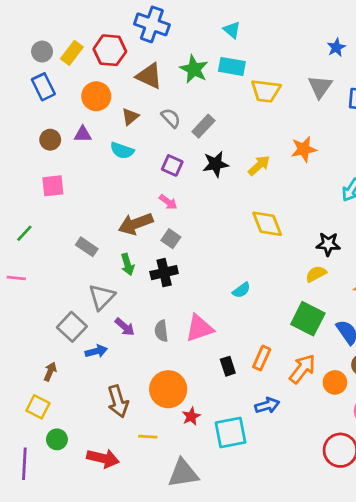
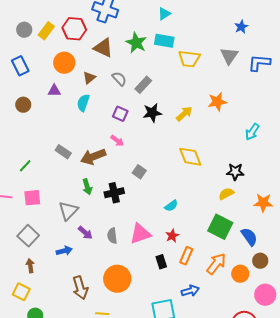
cyan triangle: (232, 30) -> (164, 14), turned 48
blue rectangle: (43, 87) -> (20, 66), moved
brown circle: (50, 140) -> (23, 105), moved
cyan semicircle: (122, 151) -> (83, 103), turned 90
pink square: (53, 186) -> (32, 198), moved
green line: (24, 233) -> (25, 166), moved
gray square: (171, 239) -> (139, 172), moved
gray rectangle: (87, 247) -> (63, 152), moved
gray square: (72, 327) -> (28, 236), moved
brown arrow: (50, 372) -> (30, 266), turned -32
red star: (191, 416) -> (172, 236), moved

